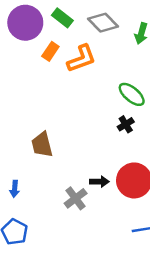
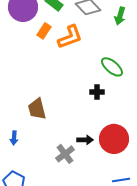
black cross: (126, 124) -> (97, 92), moved, turned 32
blue arrow: (15, 189) -> (14, 138), moved

